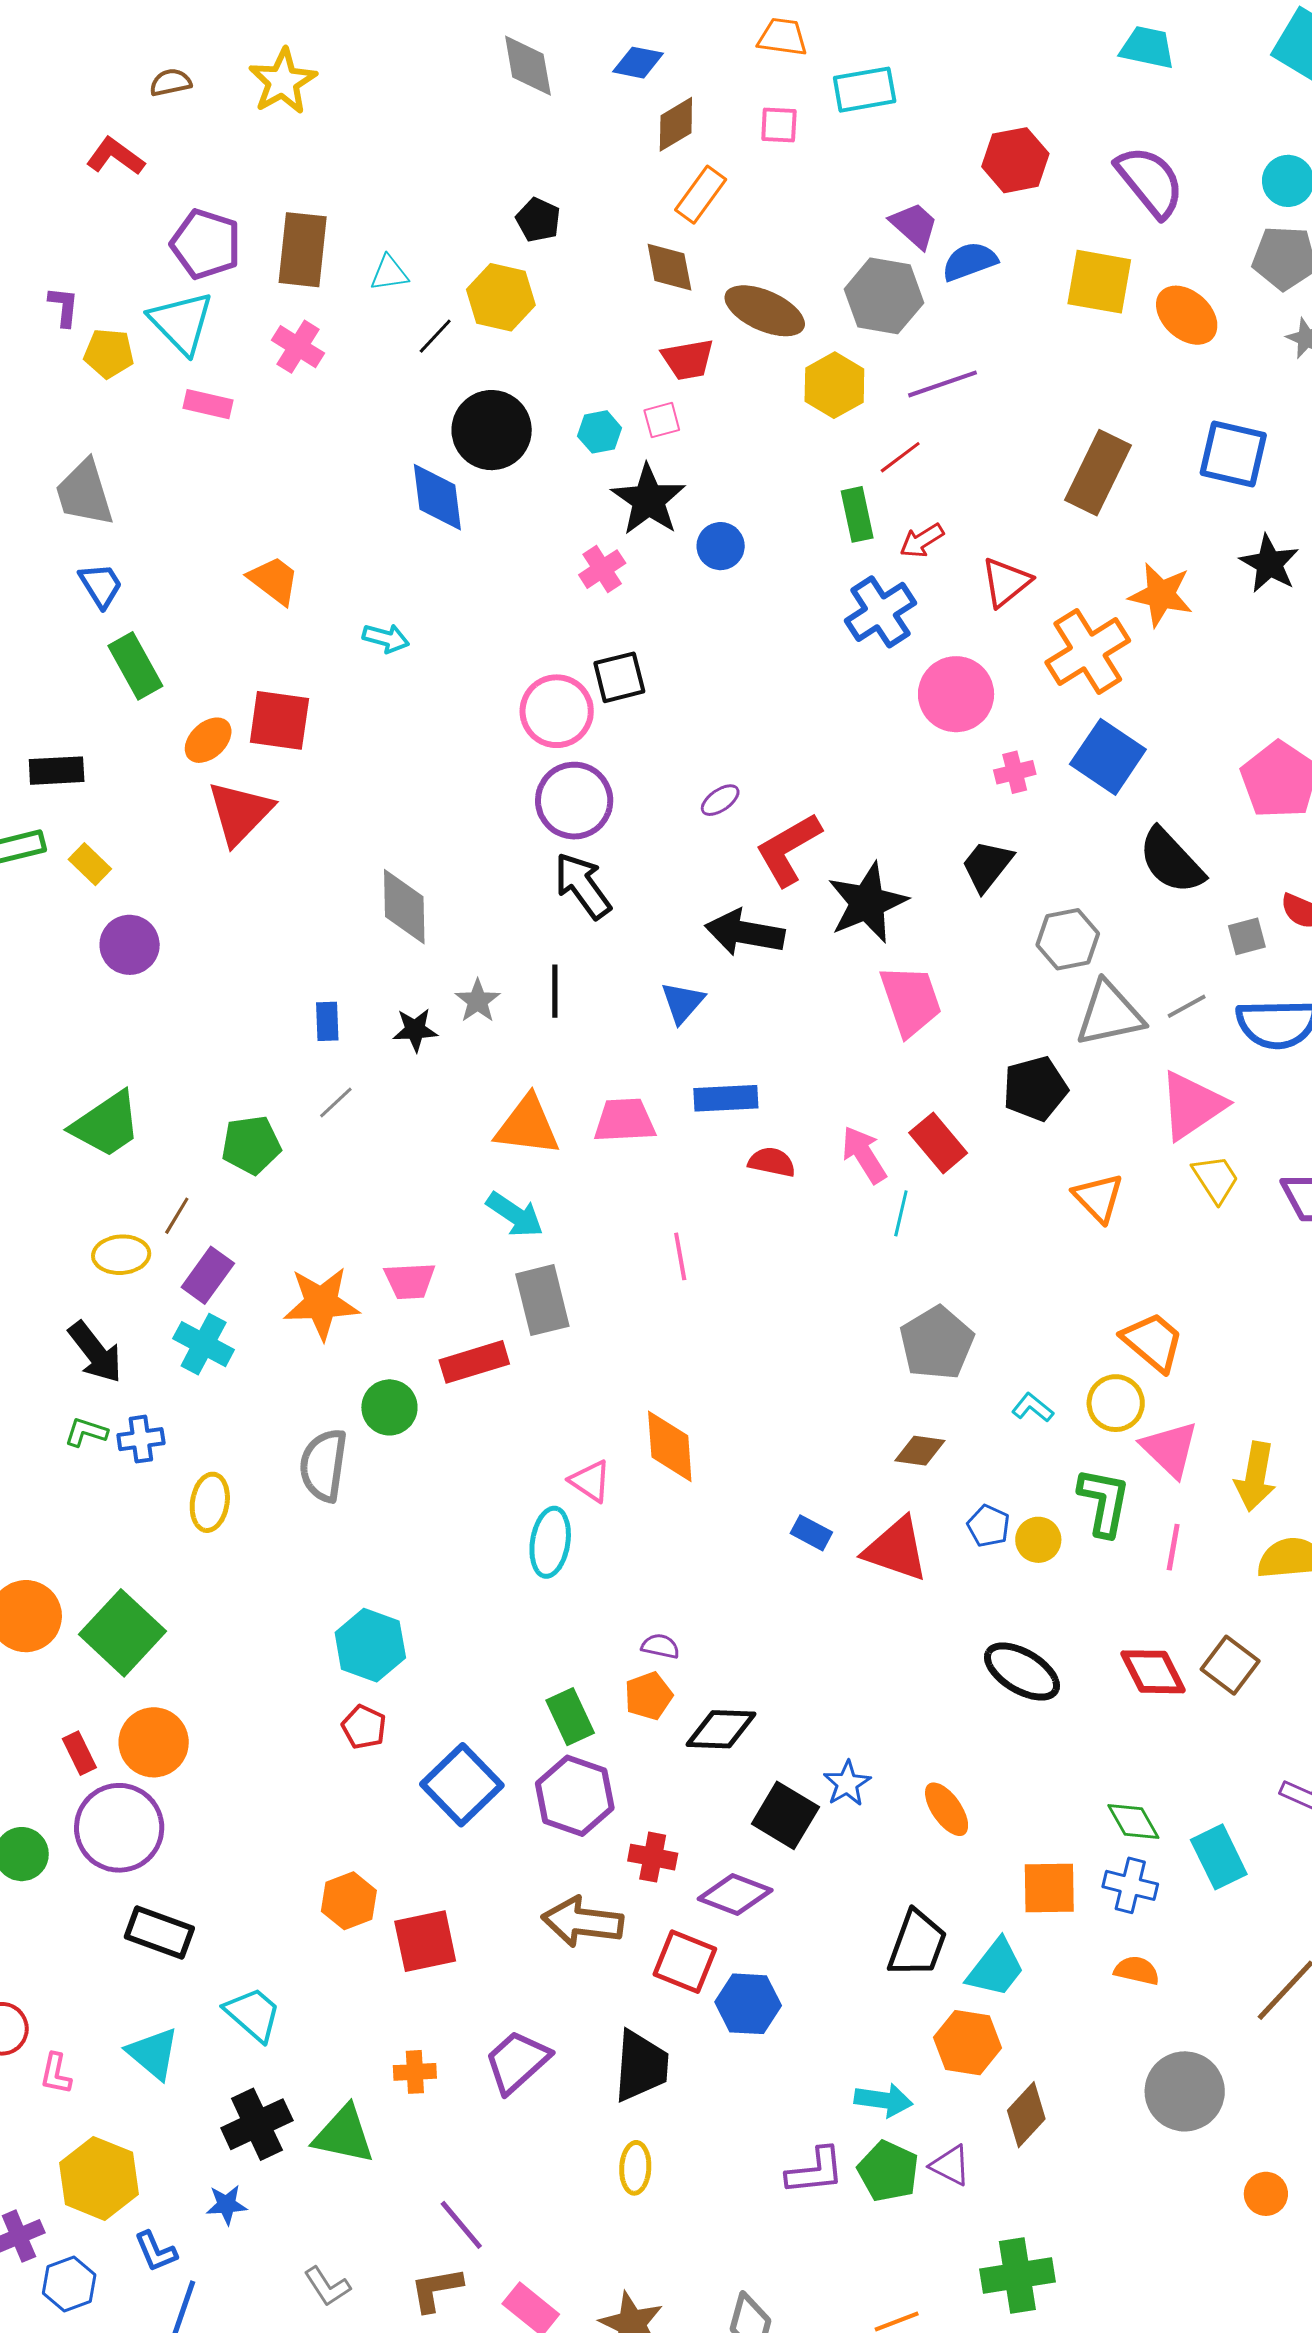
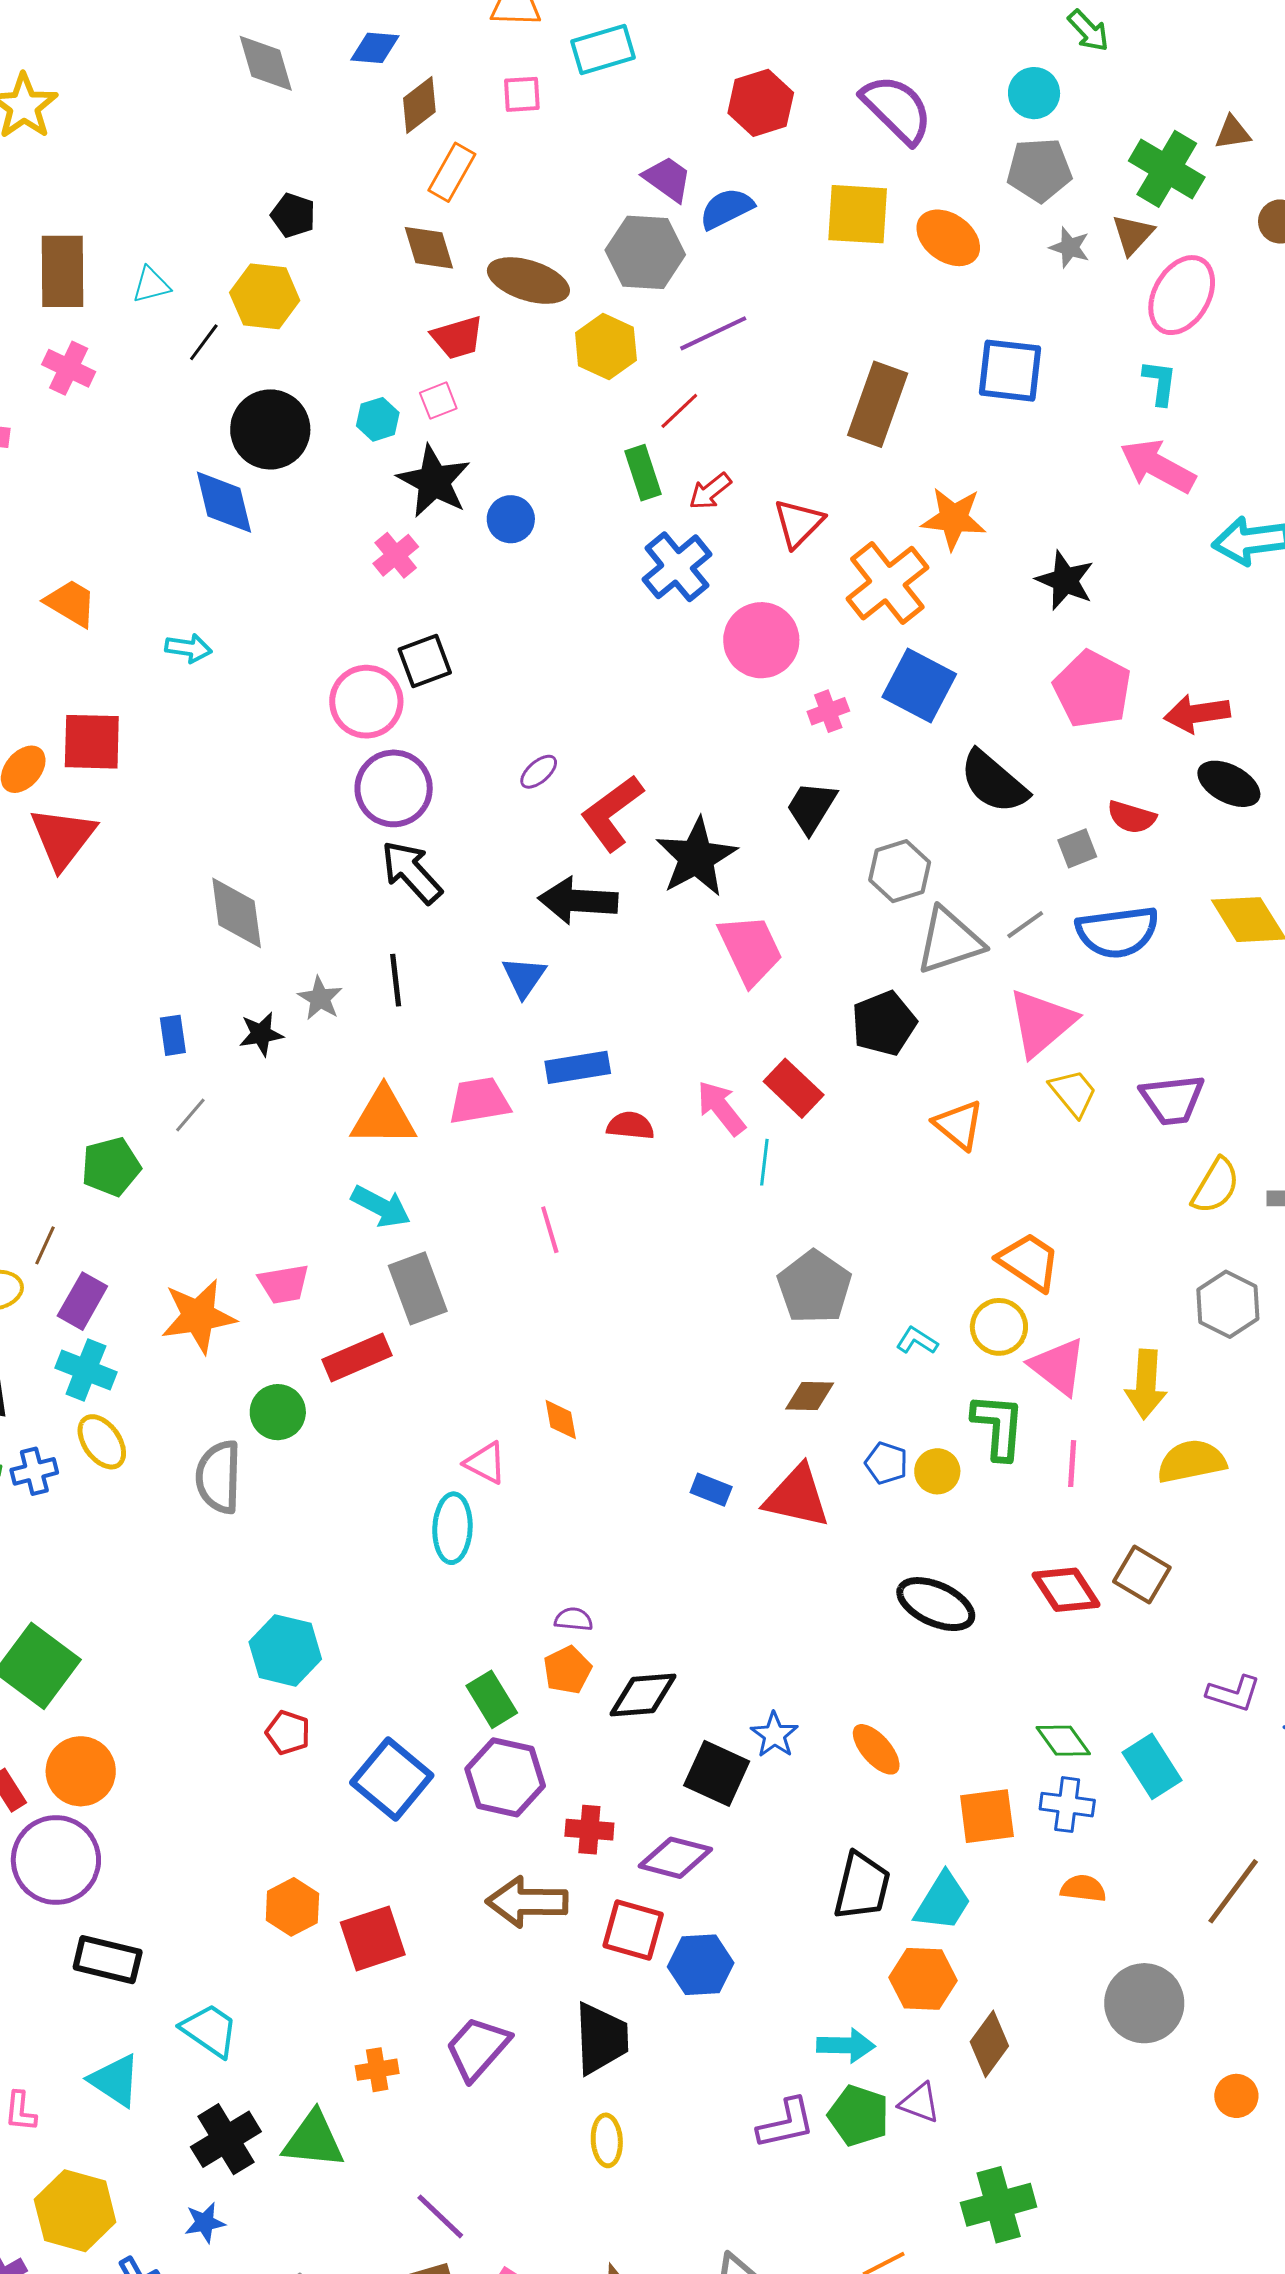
black star: (1269, 564) -> (1065, 580), moved
orange diamond: (670, 1446) -> (561, 1420), size x0.6
yellow ellipse: (210, 1502) -> (102, 1442), moved, turned -38

